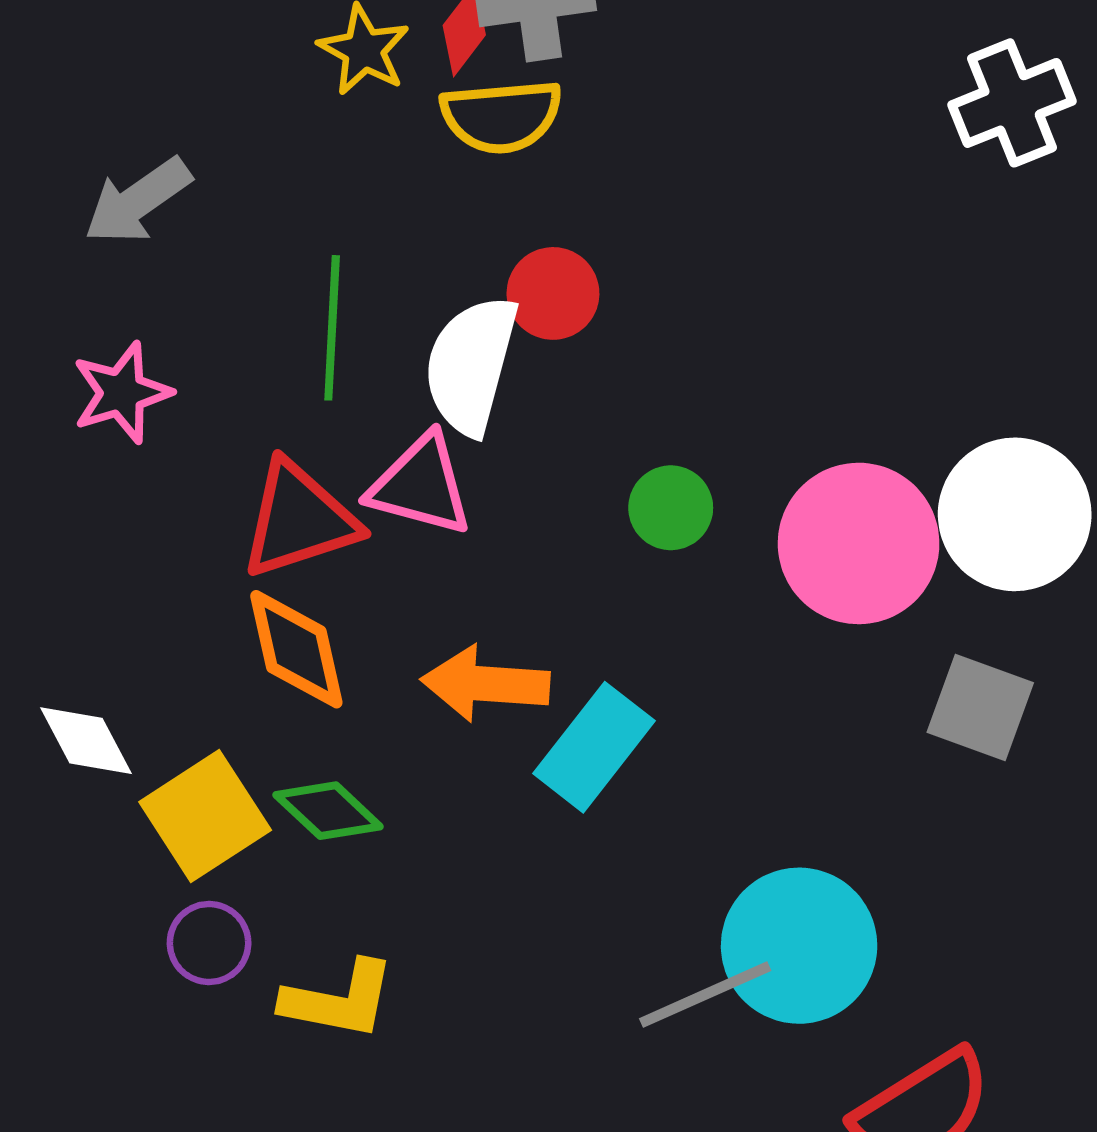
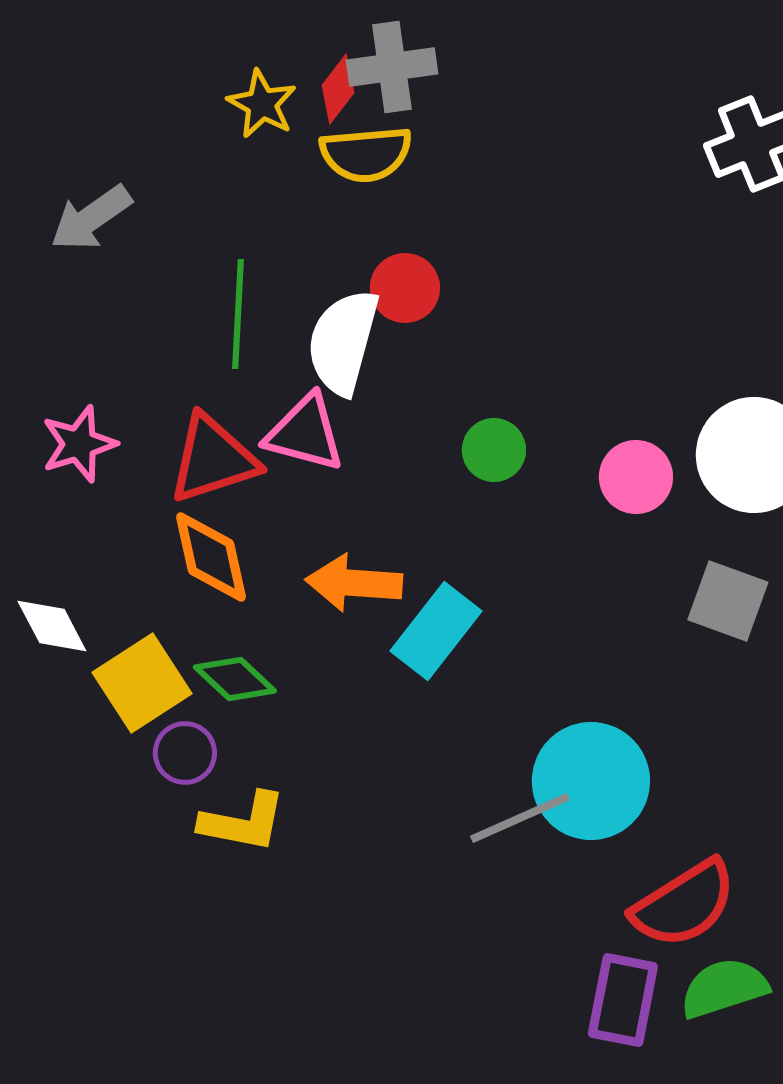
pink star: (122, 393) -> (79, 444), moved
pink circle: (859, 543) -> (636, 477), size x0.6
purple circle: (209, 943) -> (185, 753), moved

